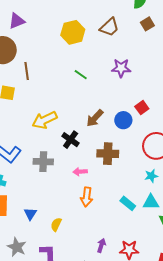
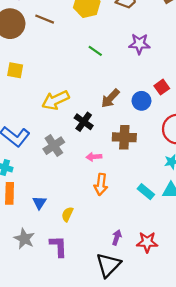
brown line: (27, 71) -> (45, 19), moved, turned -60
gray cross: (43, 162) -> (54, 146), turned -36

